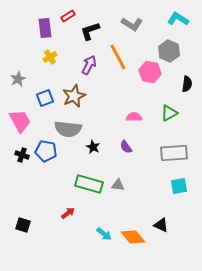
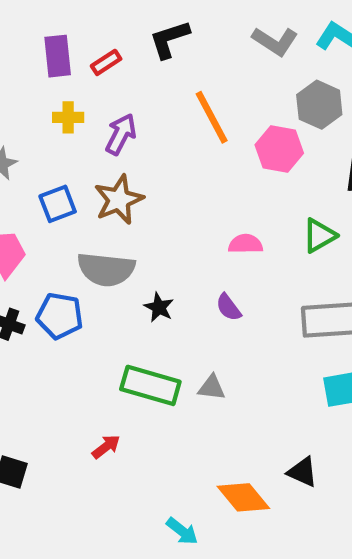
red rectangle: (68, 16) -> (106, 62), moved
gray L-shape: (132, 24) -> (275, 41), moved
black L-shape: (90, 31) -> (169, 39), moved
yellow cross: (50, 57) -> (68, 117), turned 32
purple arrow: (89, 65) -> (121, 134), moved
cyan arrow: (104, 234) -> (182, 531), moved

